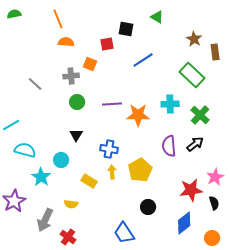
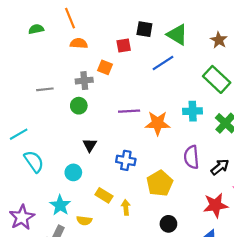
green semicircle: (14, 14) -> (36, 29), moved
green triangle: (157, 17) -> (177, 35), moved, size x1.5
gray line: (35, 84) -> (45, 89), turned -49
green circle: (77, 102) -> (79, 106), moved
black arrow: (195, 144) -> (220, 167), moved
cyan semicircle: (25, 150) -> (34, 161), turned 40
yellow arrow: (112, 172) -> (126, 207), moved
cyan star: (41, 177) -> (60, 205), moved

